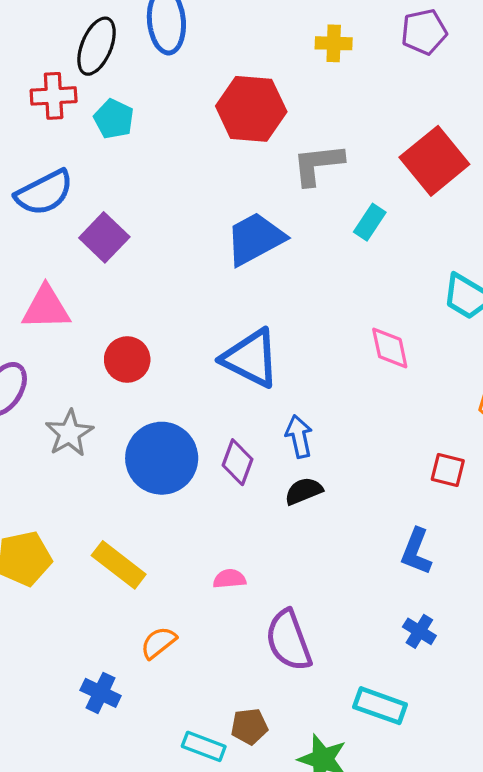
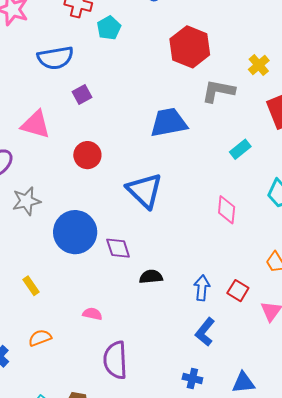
yellow cross: (334, 43) -> (259, 65), moved, turned 30
cyan rectangle: (370, 222) -> (240, 149), moved
purple square: (104, 237) -> (82, 94), size x0.7
red circle: (127, 360) -> (87, 155), moved
blue arrow: (299, 436) -> (202, 288), moved
purple diamond: (238, 462) -> (118, 248), turned -56
yellow rectangle: (119, 565) -> (31, 286), size x0.6
blue cross: (419, 631) -> (192, 379), turned -36

